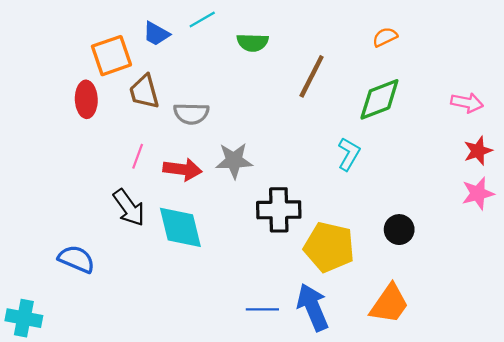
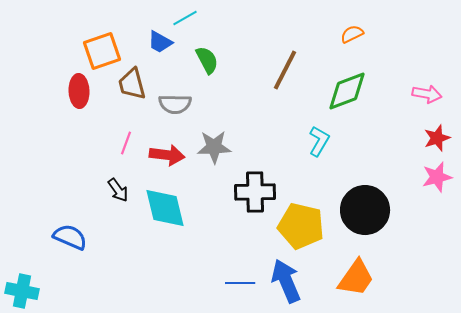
blue trapezoid: (156, 34) -> (160, 42), moved
green semicircle: (253, 42) -> (207, 60), moved, turned -120
black arrow: (129, 208) -> (118, 190), size x0.7
black circle: (399, 230) -> (365, 210), size x1.8

